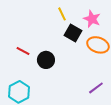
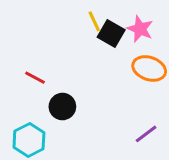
black square: (73, 33) -> (111, 33), moved
black circle: (46, 60) -> (62, 107), moved

